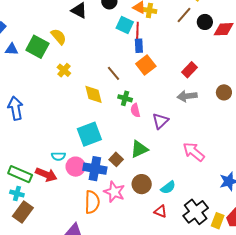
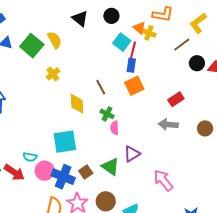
black circle: (205, 22) -> (197, 63), moved
purple triangle: (160, 121) -> (132, 154), moved
green triangle: (139, 149) -> (110, 167), turned 48

